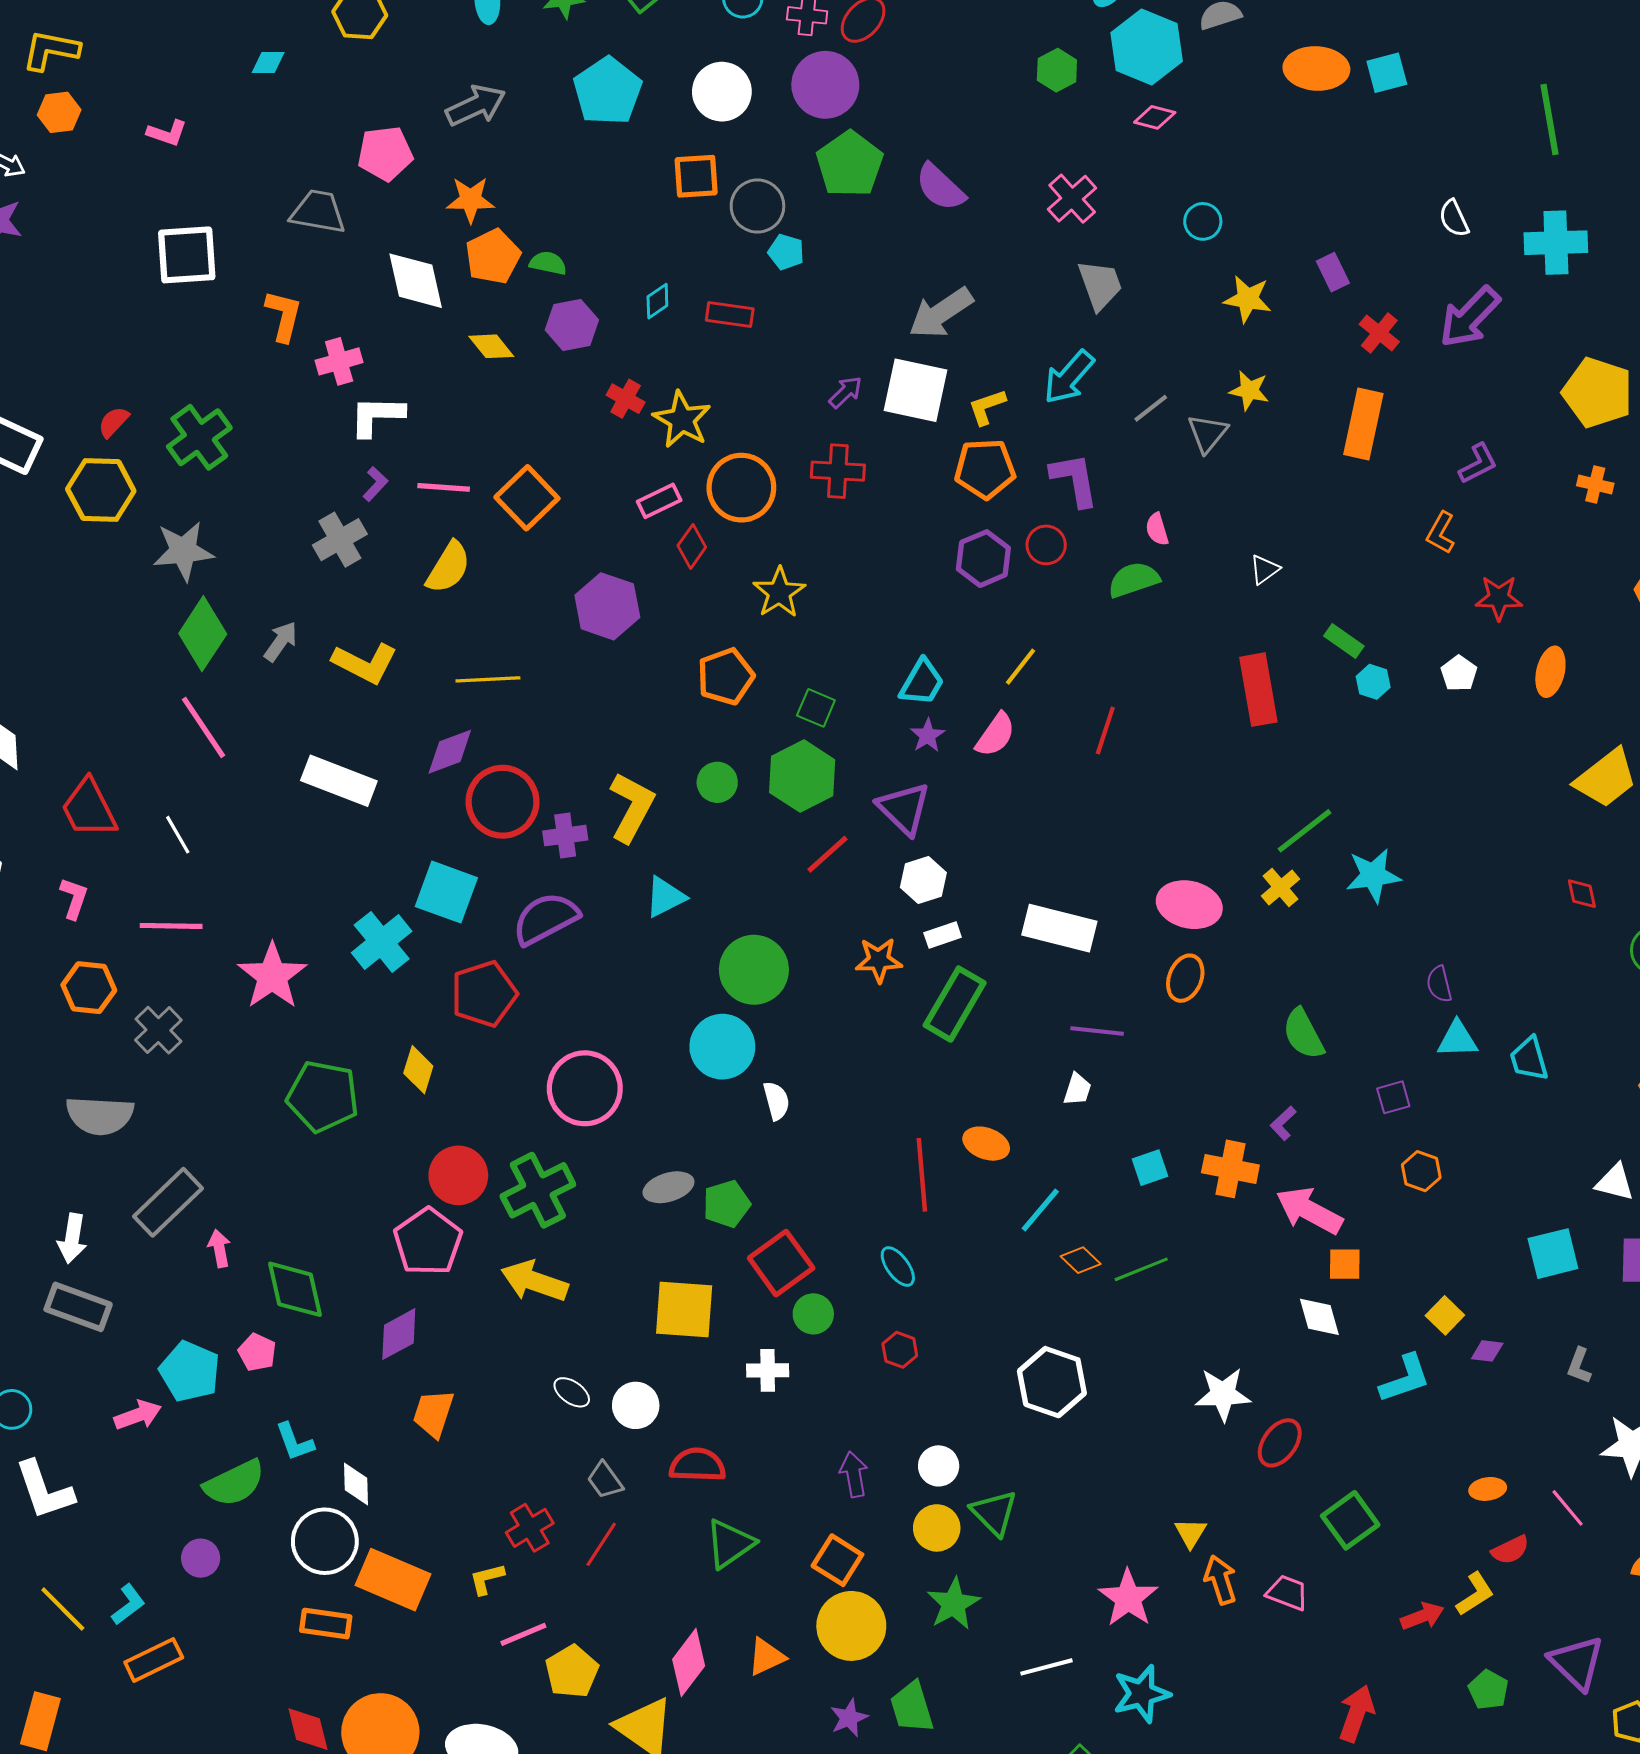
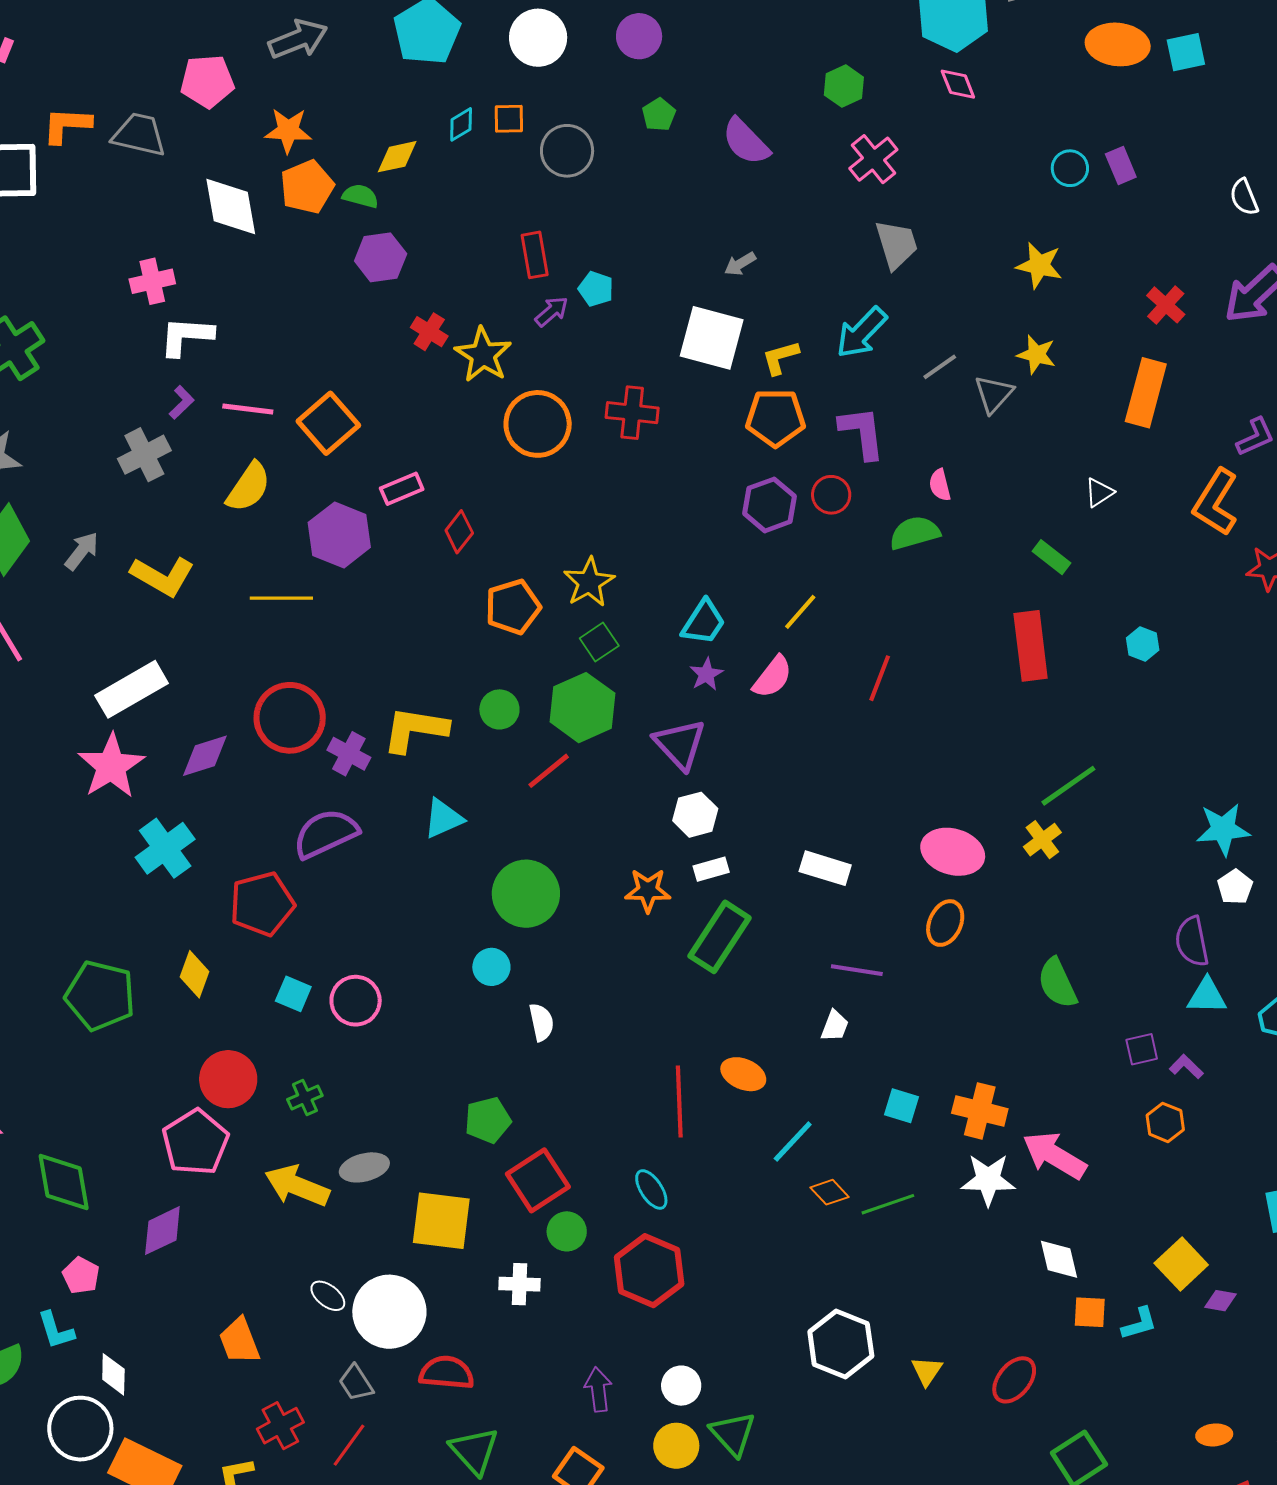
green hexagon: (1057, 70) -> (844, 86), moved
purple circle: (825, 85) -> (639, 36), size x0.7
pink diamond: (1155, 117) -> (958, 84), turned 51
green pentagon: (850, 164) -> (659, 115), size x0.5
orange square: (696, 176) -> (509, 119), size x0.7
cyan circle: (1203, 221) -> (1070, 168), moved
cyan pentagon: (786, 252) -> (596, 289), moved
purple rectangle: (1333, 272) -> (1121, 165), moved
cyan diamond: (657, 301) -> (461, 124), moved
gray arrow: (941, 313) -> (740, 264), size x0.5
red rectangle: (730, 315) -> (535, 255), turned 69
orange L-shape: (284, 316) -> (67, 125), moved, turned -104
yellow diamond: (491, 346) -> (397, 157), moved, turned -66
purple arrow: (846, 392) -> (552, 311), moved
pink rectangle: (659, 501) -> (402, 489), moved
orange L-shape: (1441, 533) -> (1216, 502), size x1.6
red diamond: (692, 546) -> (459, 532), moved
white triangle: (1265, 570) -> (1099, 492), moved
yellow star: (779, 593) -> (589, 582), moved
purple hexagon: (607, 606) -> (339, 535), moved
green rectangle: (1344, 641) -> (1051, 557), moved
white pentagon: (1459, 673) -> (1235, 887), moved
green square: (816, 708) -> (599, 642), turned 30
purple diamond: (450, 752) -> (205, 756), moved
white rectangle: (339, 781) -> (132, 689), turned -54
yellow L-shape: (632, 807) -> (415, 729), turned -112
purple cross: (565, 836) -> (349, 754), turned 33
red line: (827, 854) -> (549, 771), moved
cyan star: (1373, 875) -> (1223, 829), moved
cyan square: (446, 892) -> (293, 994), moved, size x0.6
white rectangle: (1059, 928) -> (825, 868), size x0.7
pink star: (272, 976) -> (111, 766), moved
purple semicircle: (1439, 984) -> (1192, 941), size x1.4
cyan circle: (722, 1047) -> (491, 967), size x0.6
pink circle: (585, 1088) -> (356, 1001), size x0.7
purple L-shape: (1283, 1123) -> (1186, 1067), moved, turned 84
cyan square: (1150, 1168) -> (902, 1106), turned 33
gray ellipse: (668, 1187) -> (364, 1167), moved
green cross: (538, 1190) -> (305, 1097), size x0.5
orange square: (1345, 1264) -> (1090, 1312), moved
yellow square: (1445, 1315) -> (1181, 1264), size x1.4
red hexagon: (900, 1350) -> (649, 1271), size x2.0
pink pentagon: (257, 1352) -> (81, 1275), moved
cyan L-shape: (1405, 1379) -> (1139, 1324), size x0.7
white hexagon: (1052, 1382) -> (841, 1344), moved
white star: (1223, 1394) -> (988, 1180), moved
white circle: (636, 1405) -> (389, 1312), size x1.6
orange trapezoid: (433, 1413) -> (239, 1341), moved, turned -42
yellow triangle: (1191, 1533) -> (927, 1371), moved
green triangle: (730, 1544) -> (474, 1451), turned -40

